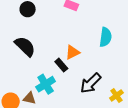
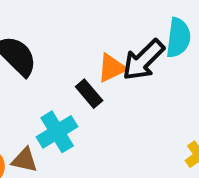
black arrow: (91, 83) -> (143, 60), moved

